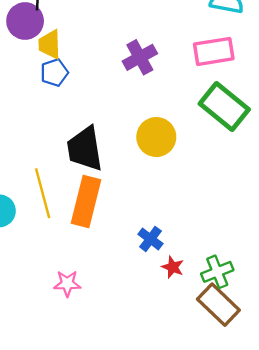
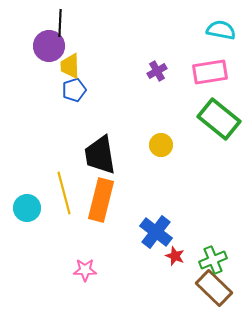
purple cross: (140, 57) -> (157, 71), moved, size x0.7
yellow circle: (156, 137) -> (161, 145), size x0.7
blue cross: (150, 239) -> (156, 232), size x1.5

